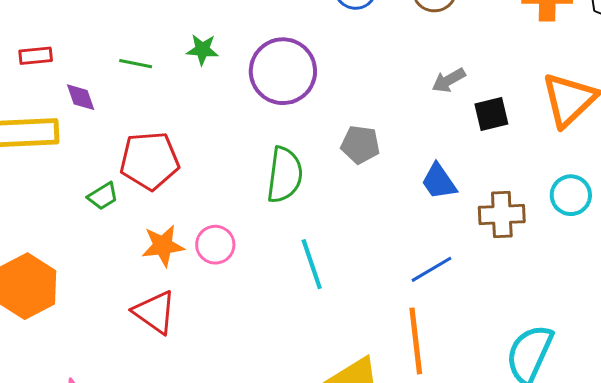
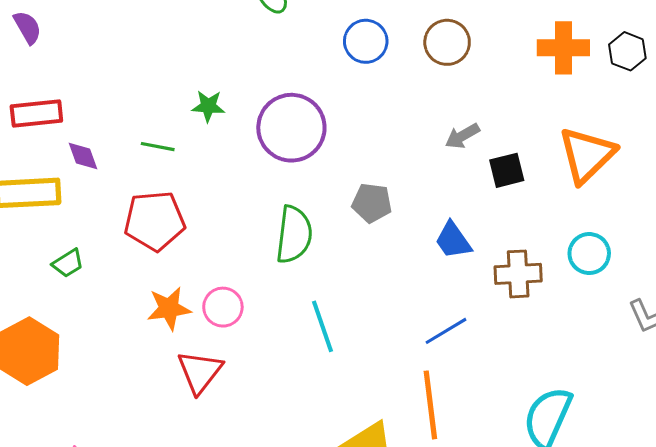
red rectangle: (36, 56) -> (36, 114), size x1.5
green line: (136, 64) -> (158, 147), moved
green trapezoid: (103, 196) -> (68, 263), moved
red triangle: (155, 312) -> (200, 372), moved, turned 33

